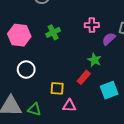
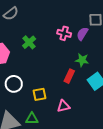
pink cross: (92, 25) -> (64, 33), moved, turned 32
green star: (94, 60) -> (82, 60), moved
yellow square: (57, 88) -> (39, 94), moved

